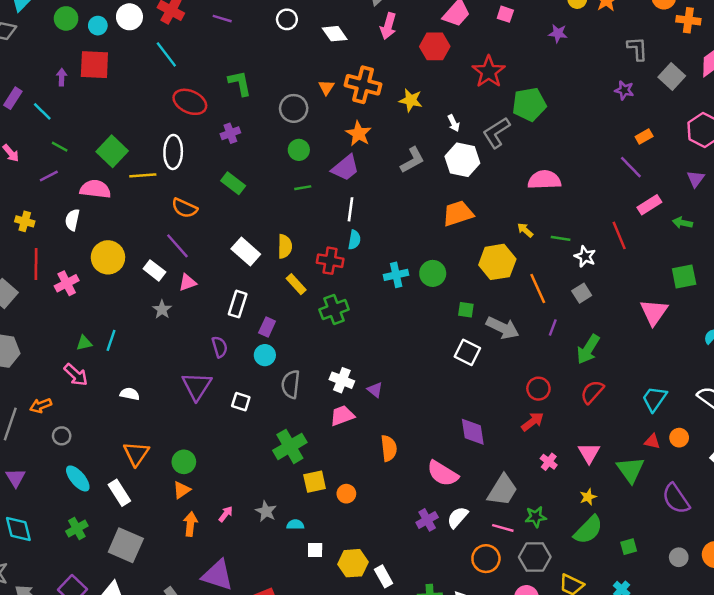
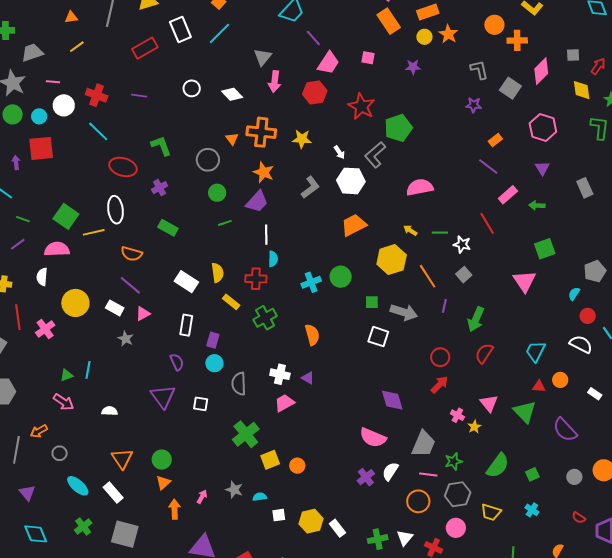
orange semicircle: (389, 448) -> (312, 335), moved
yellow star: (588, 497) -> (474, 427), moved

